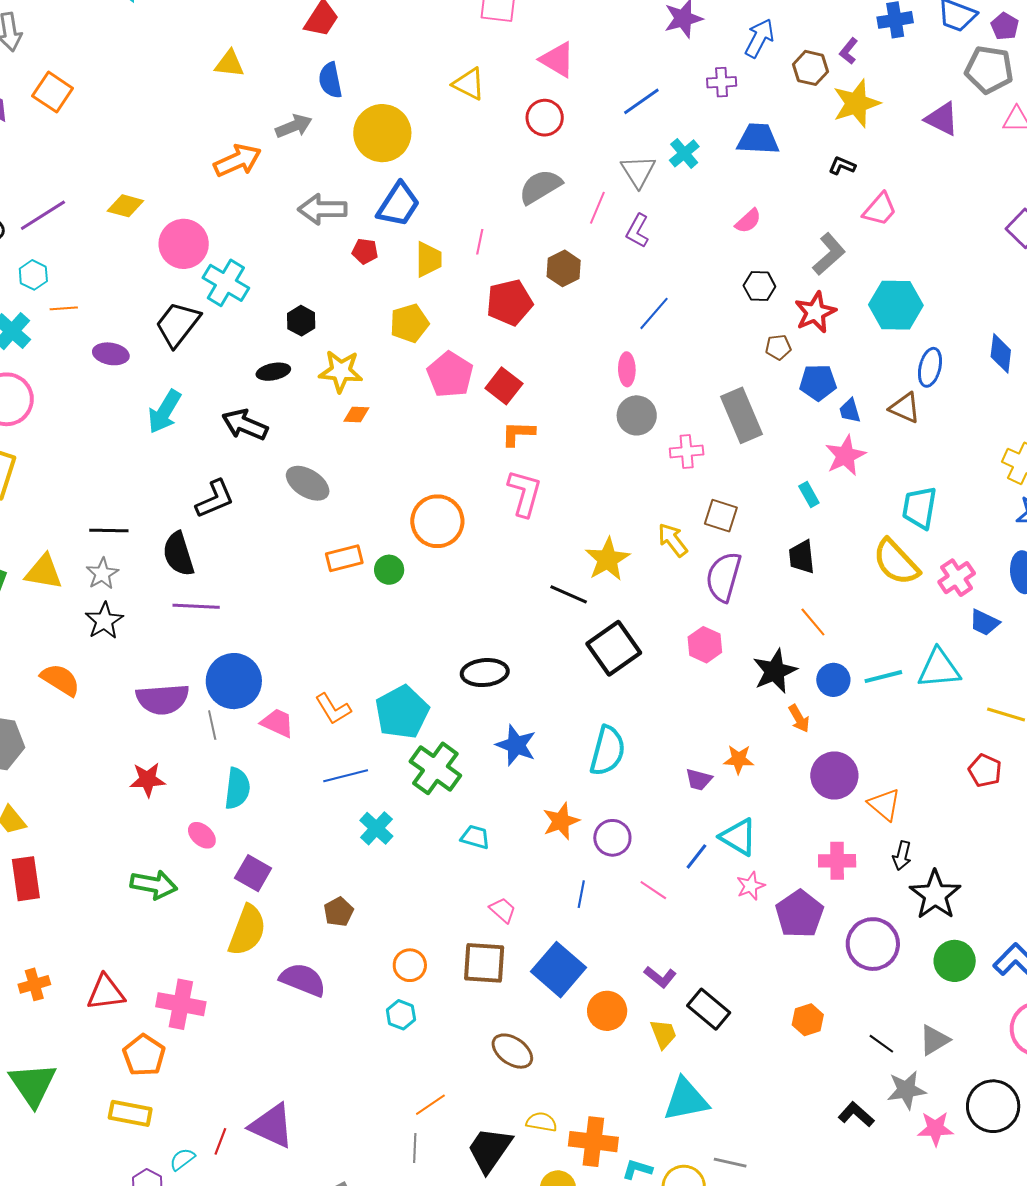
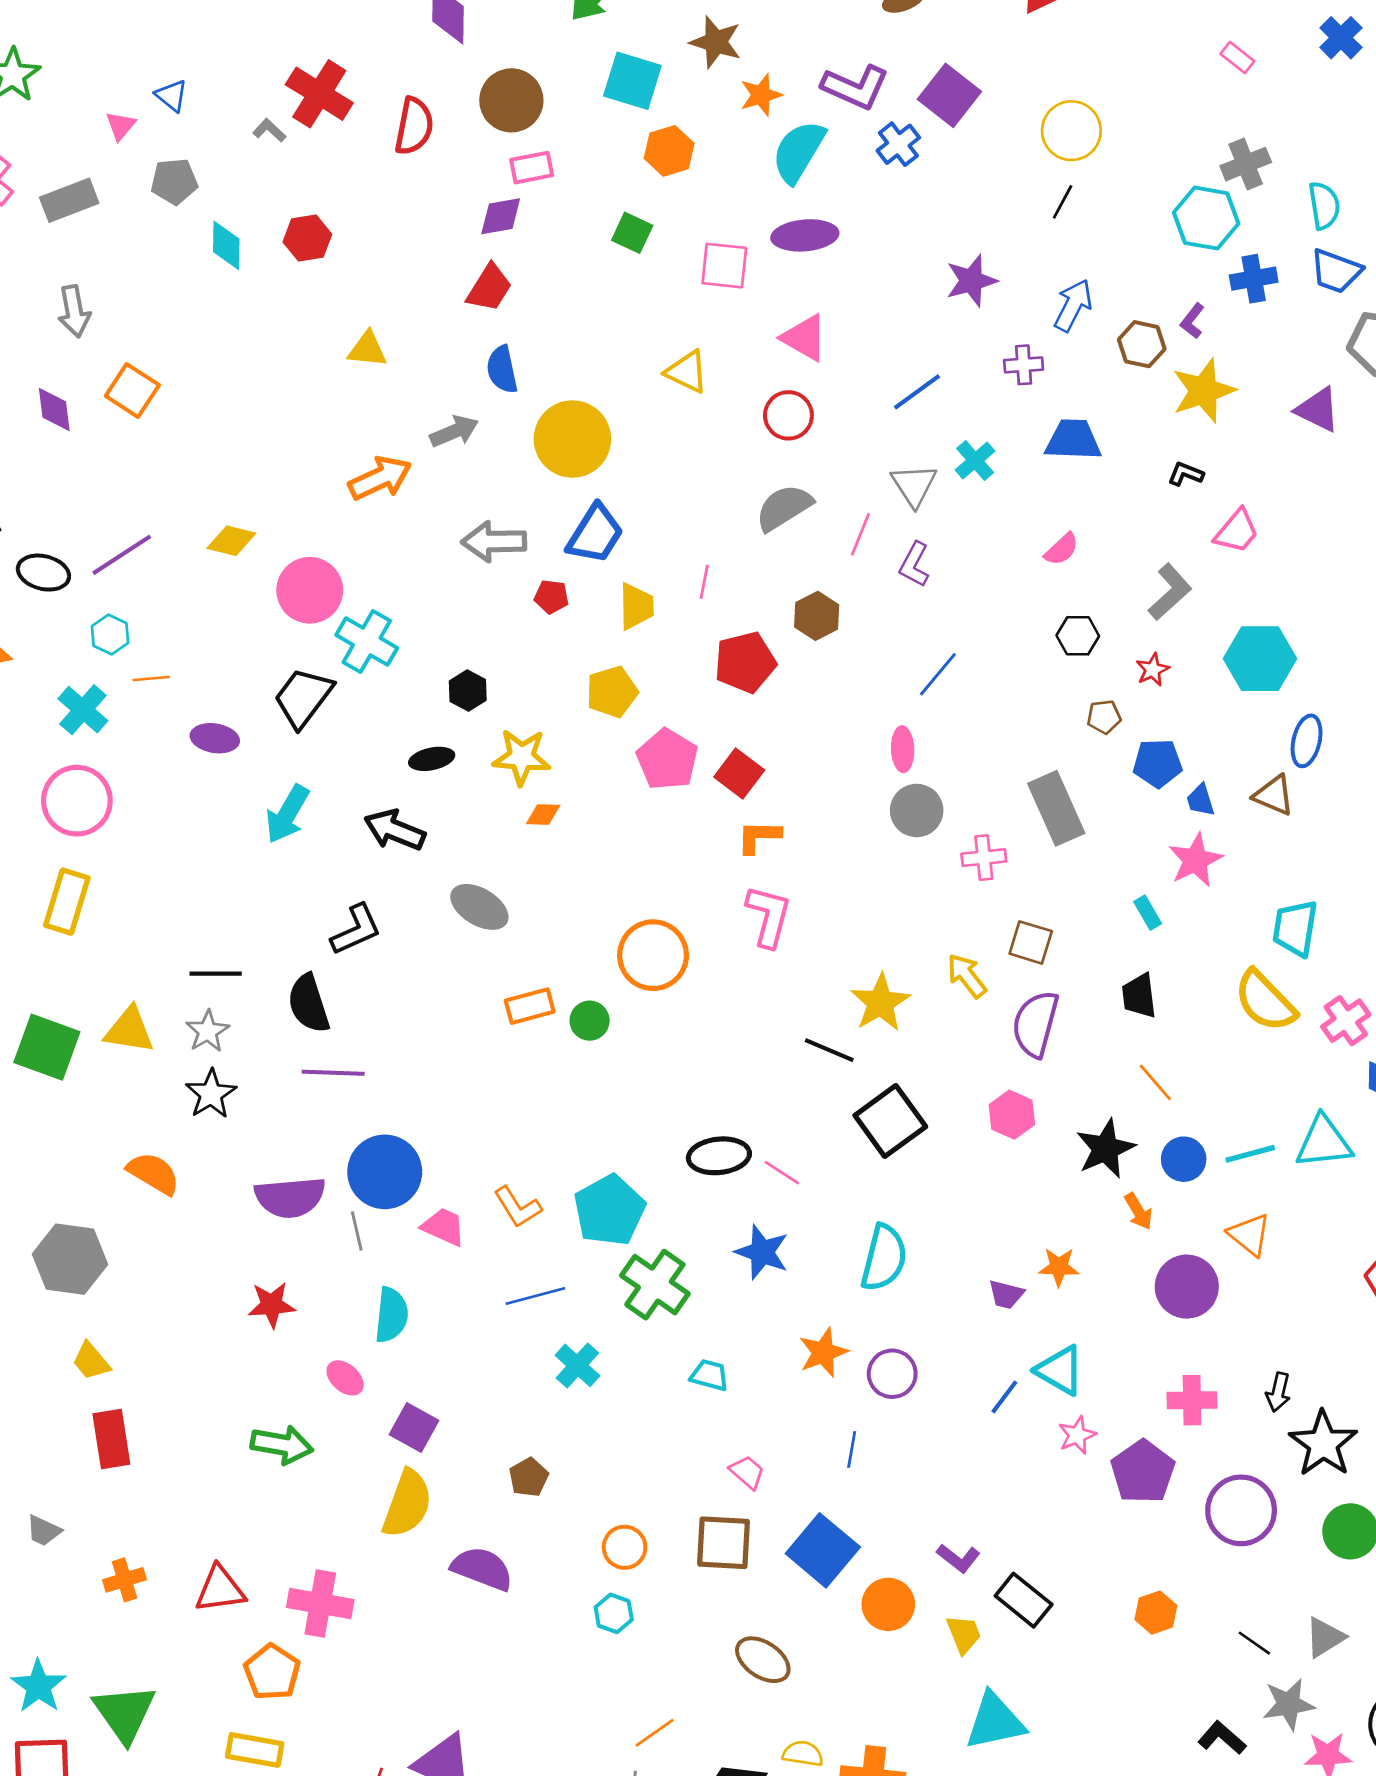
red star: (815, 312) -> (1153, 670), size x0.6
orange triangle: (884, 804) -> (1249, 1235), moved
pink line: (653, 890) -> (782, 1173), moved

